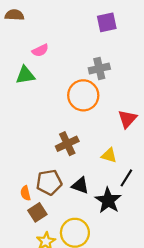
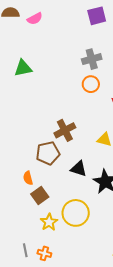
pink semicircle: (40, 50) -> (35, 19), moved
orange circle: (83, 95) -> (91, 84), moved, size x0.6
brown pentagon: (49, 182) -> (48, 153), moved

